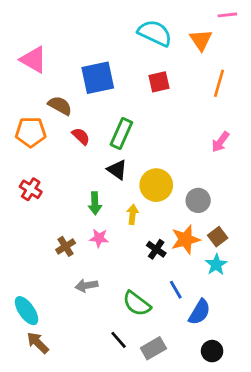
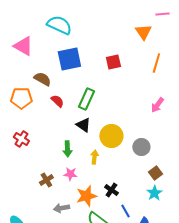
cyan semicircle: (155, 33) -> (59, 25), moved
orange star: (186, 239) -> (86, 196), moved
black cross: (156, 249) -> (111, 190), moved

